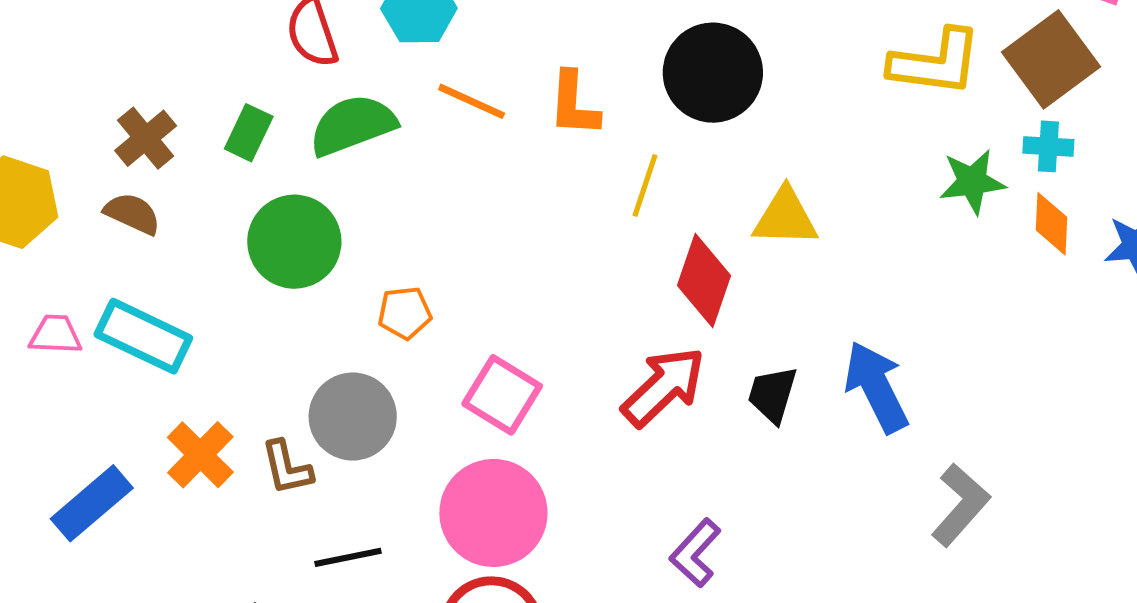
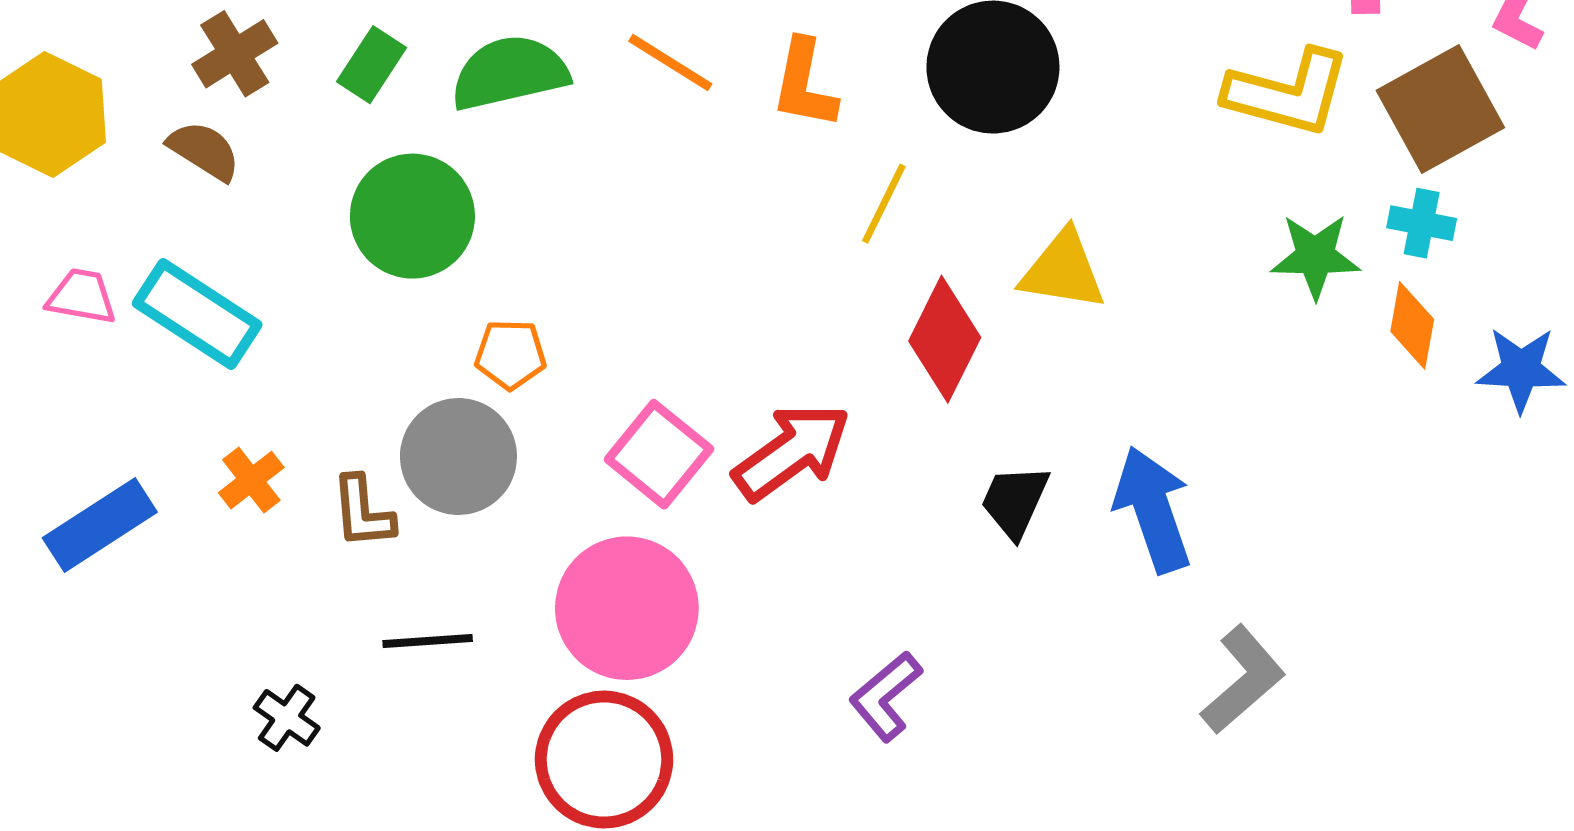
orange pentagon: (405, 313) -> (510, 354), moved
red arrow: (663, 387) -> (792, 452), moved
orange cross: (200, 455) -> (251, 480), size x0.7

